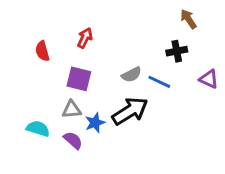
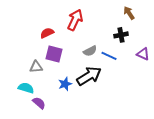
red arrow: (85, 38) -> (75, 20), moved, size x1.5
red semicircle: (42, 51) -> (47, 33), moved, turned 80
gray triangle: (72, 110) -> (36, 67), moved
purple semicircle: (73, 140) -> (39, 103), moved

